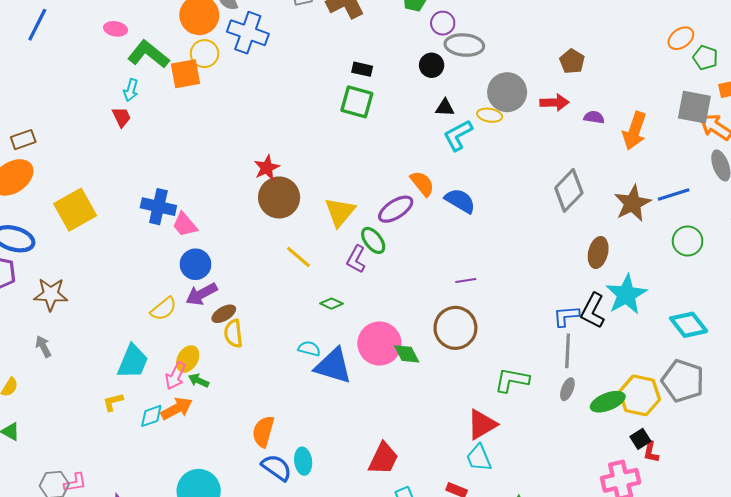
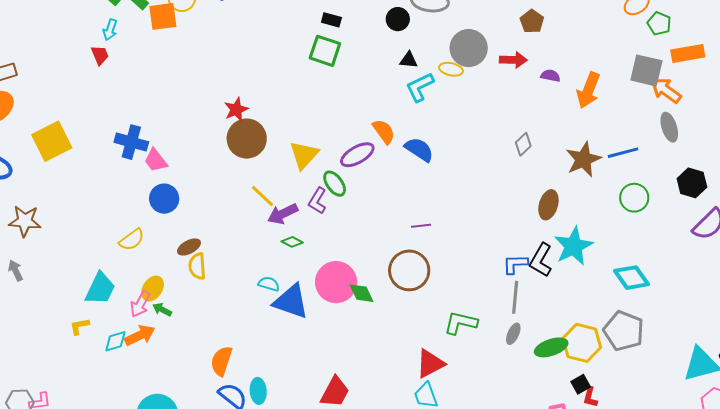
gray diamond: (569, 190) -> (523, 144), size x0.6
purple arrow: (201, 294) -> (283, 214), moved

